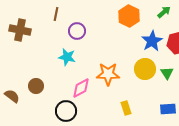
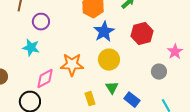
blue star: (152, 41) -> (104, 32), moved
green triangle: (167, 73) -> (112, 88), moved
blue rectangle: (168, 109) -> (132, 100), turned 42

